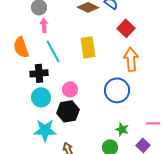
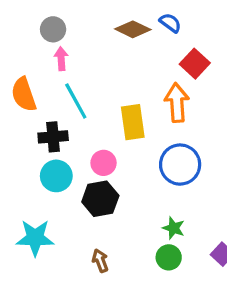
yellow rectangle: (88, 47) -> (133, 122), moved
orange arrow: (131, 59) -> (177, 103), moved
green star: (122, 129) -> (174, 228), moved
cyan star: (45, 130) -> (35, 238), moved

